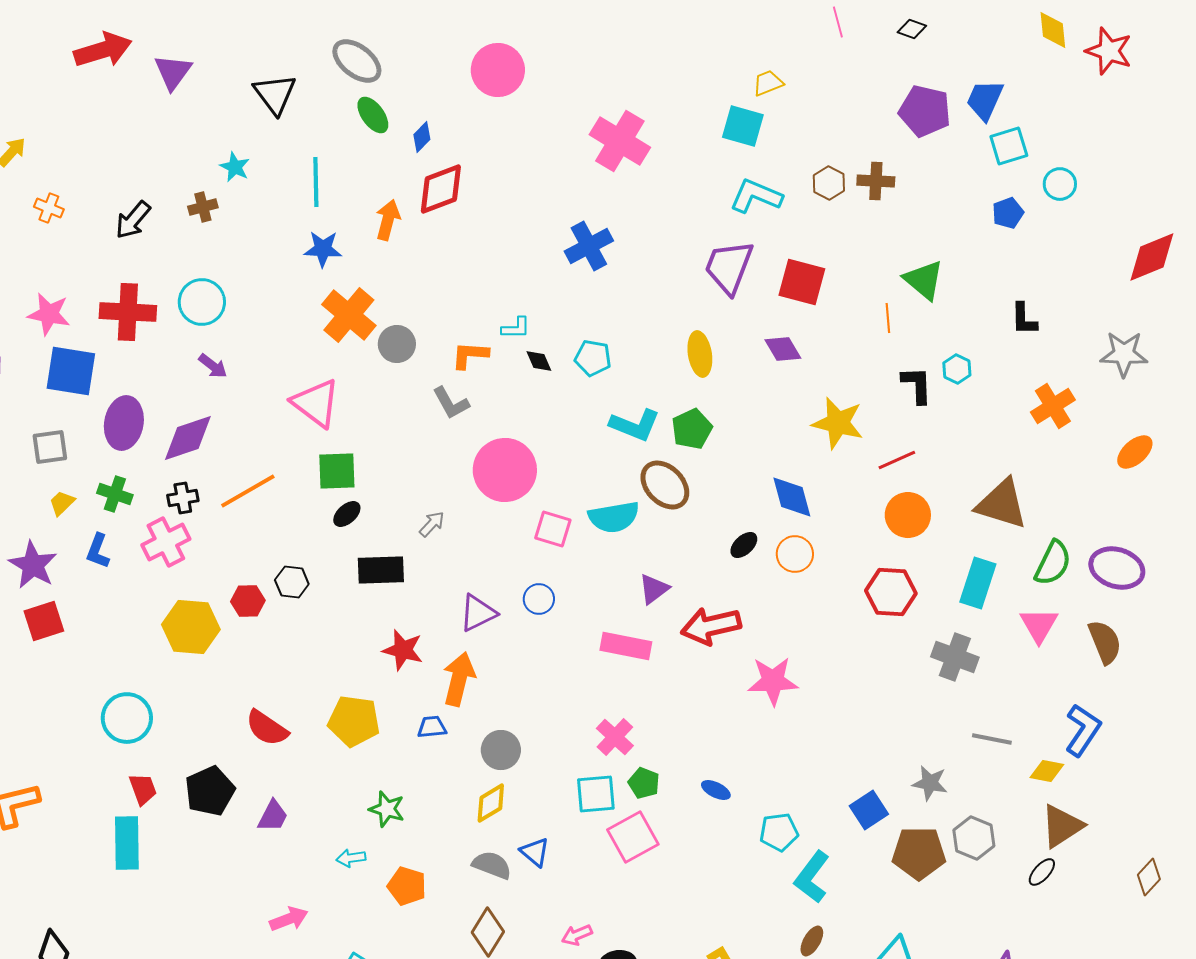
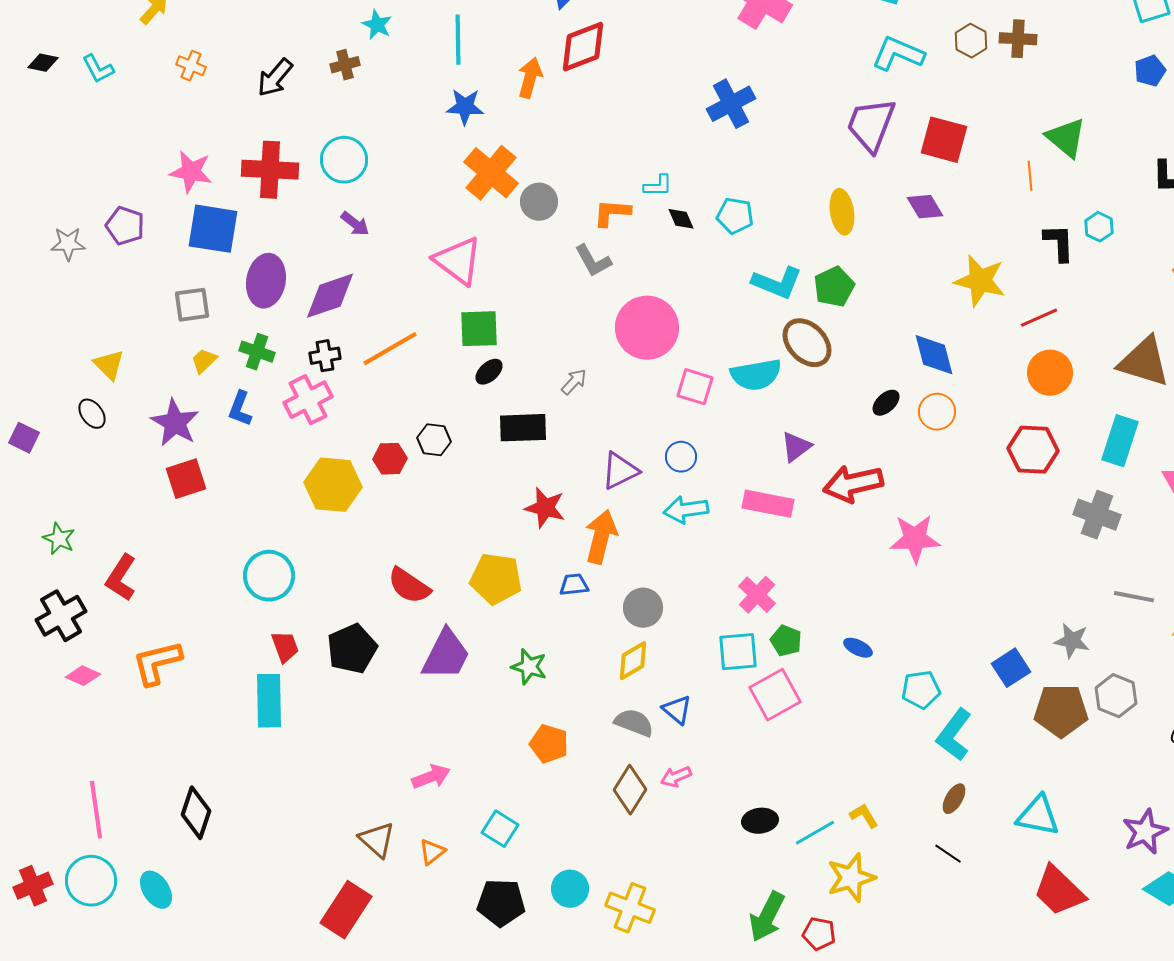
purple trapezoid: (273, 816) -> (446, 655), moved, size x1.6
cyan arrow: (351, 858) -> (686, 510), moved, size x1.5
pink arrow: (577, 935) -> (676, 777), moved

